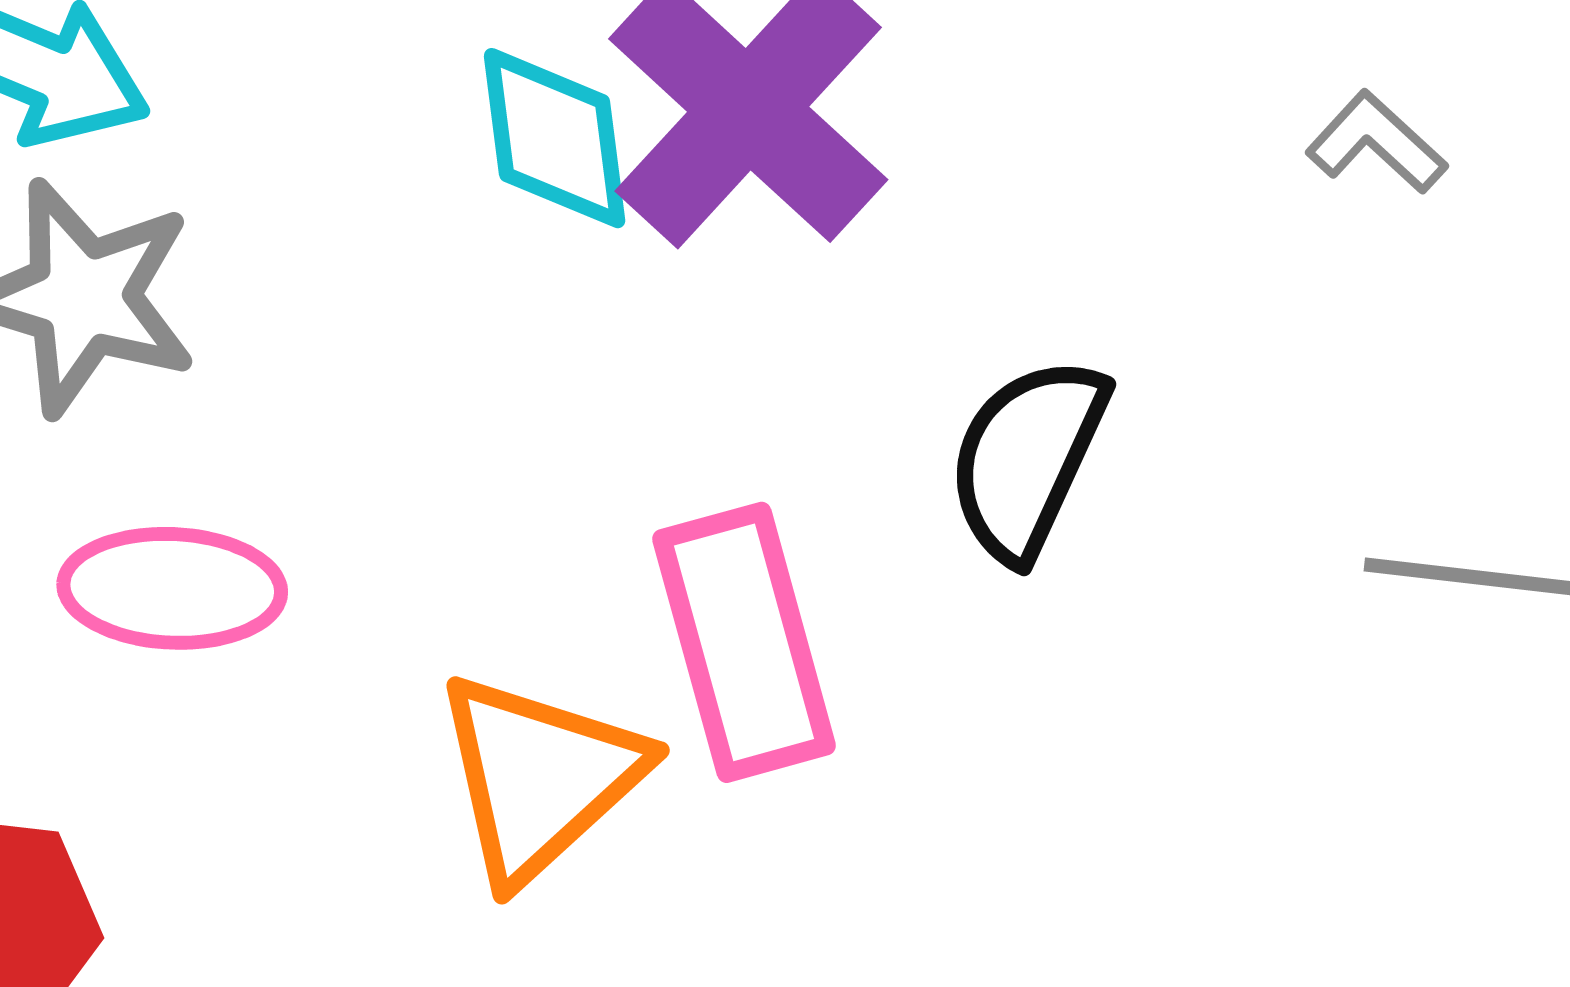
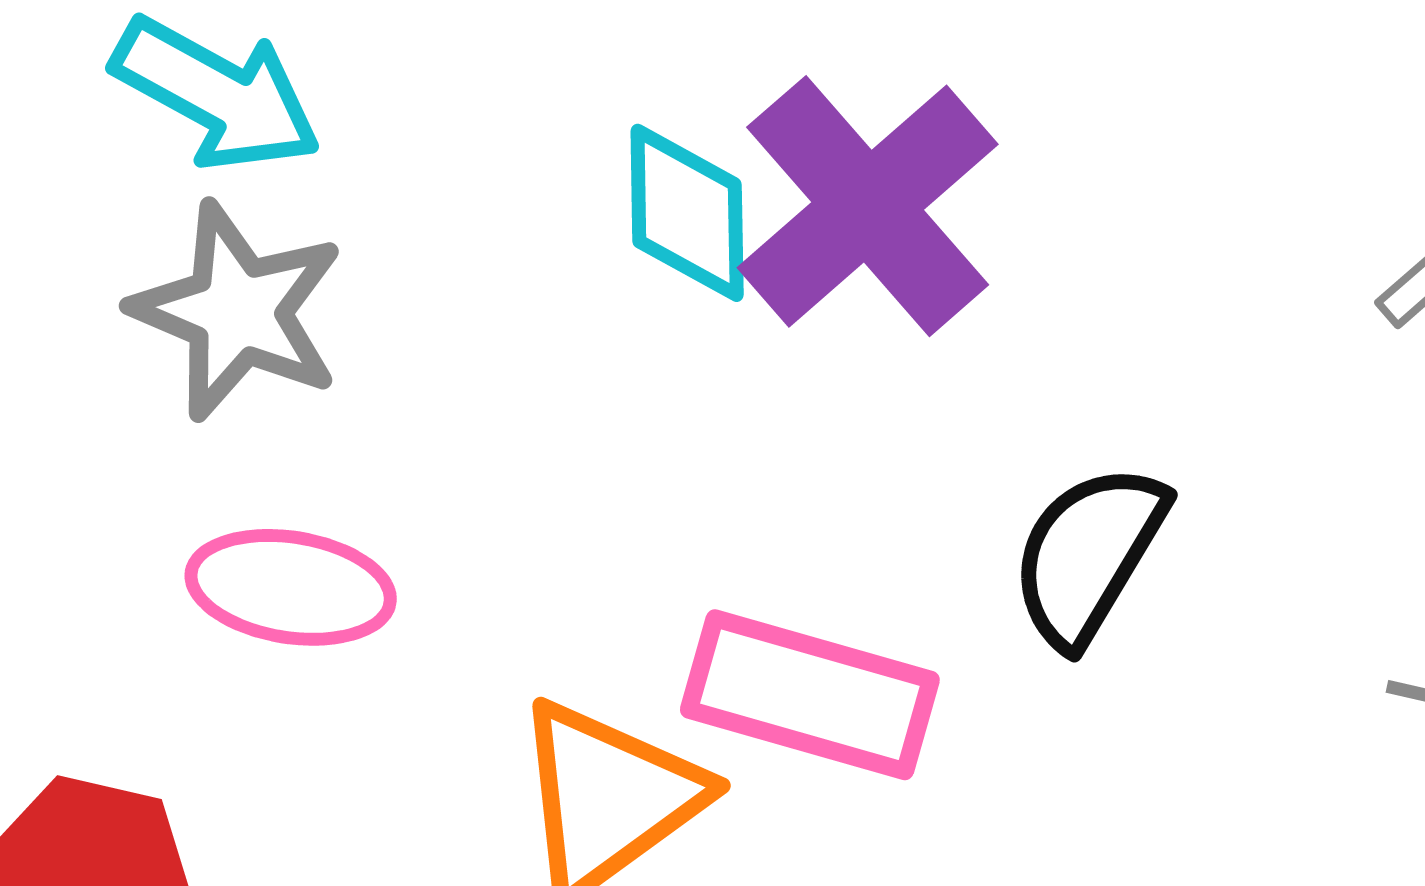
pink rectangle: (744, 642) -> (810, 695), turned -65

